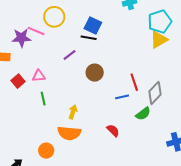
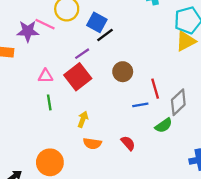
blue square: (93, 26) -> (97, 22), moved
black line: (89, 38) -> (105, 35), turned -49
brown circle: (95, 73) -> (123, 72), moved
red square: (18, 81) -> (78, 77), moved, size x1.6
orange semicircle: (69, 133) -> (92, 143), moved, size x0.7
orange circle: (46, 151) -> (50, 162), size x1.5

